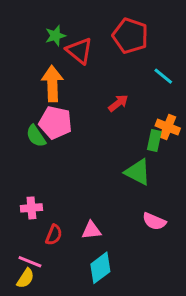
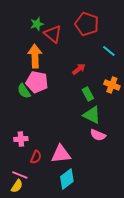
green rectangle: (154, 141) -> (88, 94), moved, turned -40
pink semicircle: (154, 221) -> (98, 135), moved
pink triangle: (91, 230) -> (61, 154), size x1.5

